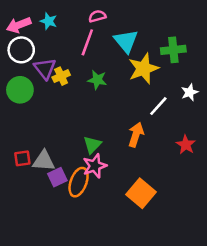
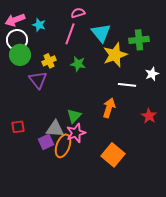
cyan star: (49, 21) -> (39, 25), moved
purple triangle: (45, 69) -> (38, 80), moved
green circle: (20, 90) -> (20, 55), moved
white line: (158, 106) -> (127, 85), turned 54
gray triangle: (44, 161) -> (55, 129), moved

